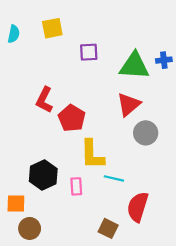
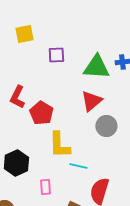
pink rectangle: (76, 186) -> (45, 187), moved

